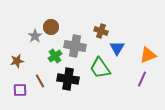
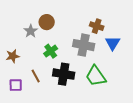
gray cross: (75, 46) -> (84, 45), moved
green trapezoid: (100, 68) -> (96, 76), moved

